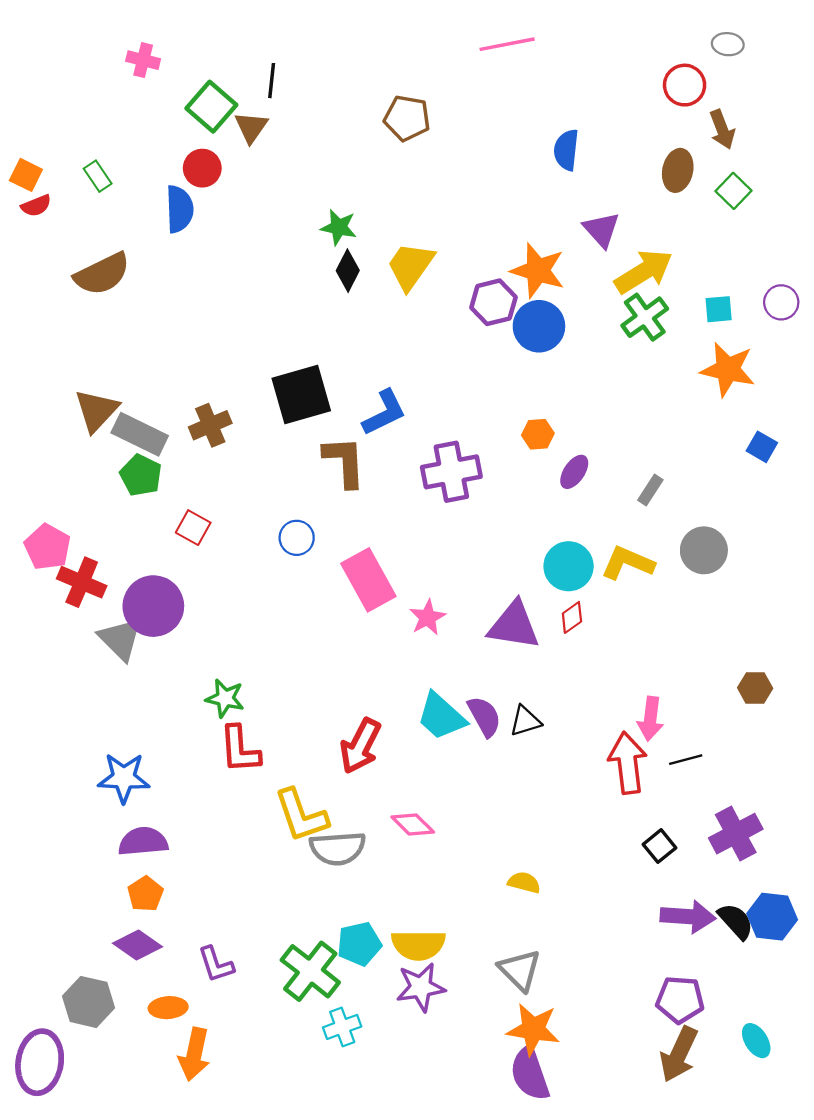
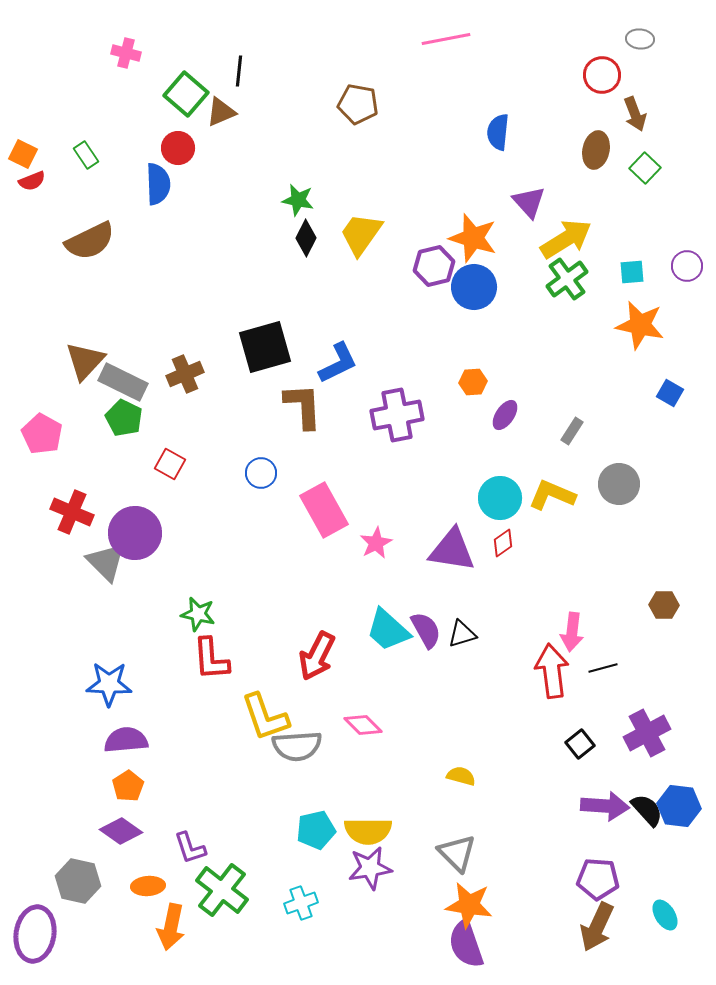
brown triangle: (251, 127) -> (221, 112), turned 32
pink pentagon: (48, 547) -> (42, 434), moved
green cross: (310, 971) -> (222, 890), moved

